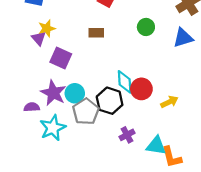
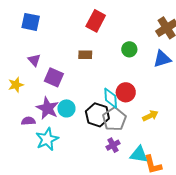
yellow star: (47, 28) -> (16, 85), moved
red circle: (141, 89) -> (126, 92), moved
gray pentagon: (86, 112) -> (114, 119), moved

